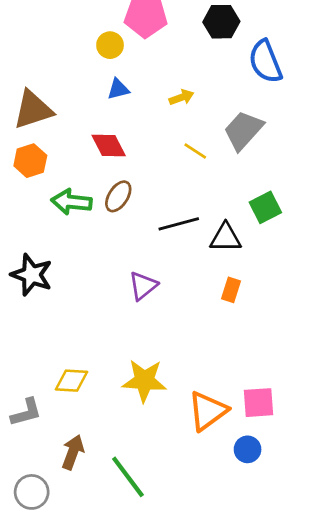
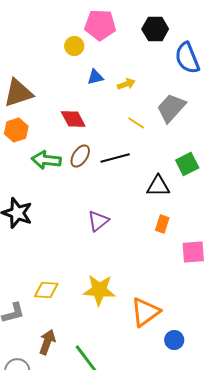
blue triangle: (118, 89) -> (95, 77), moved
black line: (179, 224) -> (115, 158), moved
pink square: (259, 403) -> (193, 252), moved

